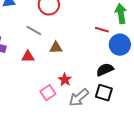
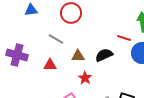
black semicircle: (105, 70) -> (104, 55), moved
red star: (65, 80) -> (85, 78), moved

